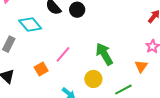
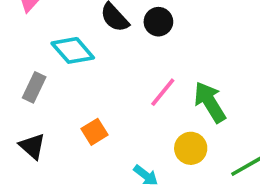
pink line: (63, 54) -> (163, 92), moved

